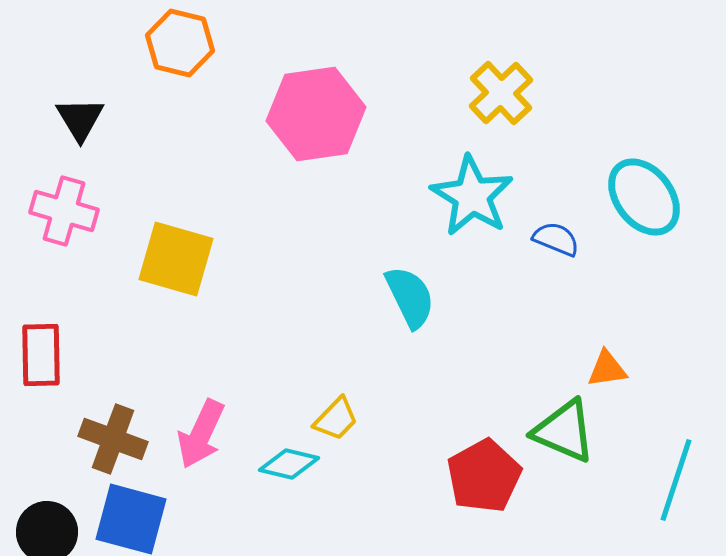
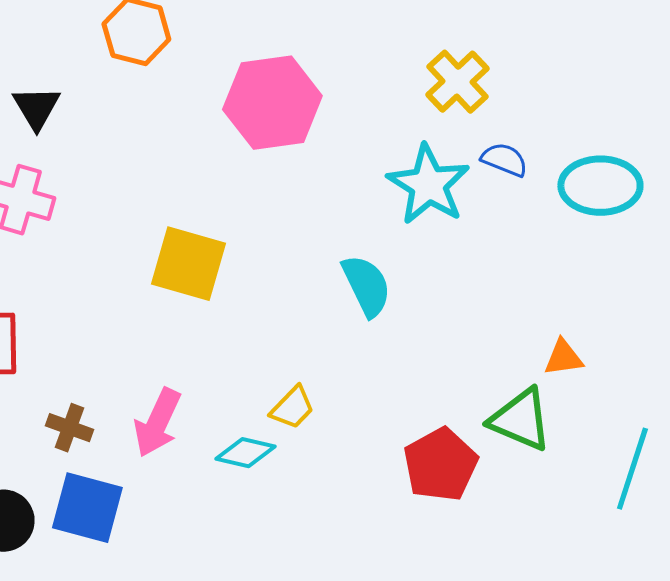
cyan ellipse: (644, 197) -> (600, 186), turned -52
blue semicircle: (556, 239) -> (504, 160), moved
yellow square: (176, 259) -> (188, 264), moved
brown cross: (113, 439) -> (69, 428), size x0.7

